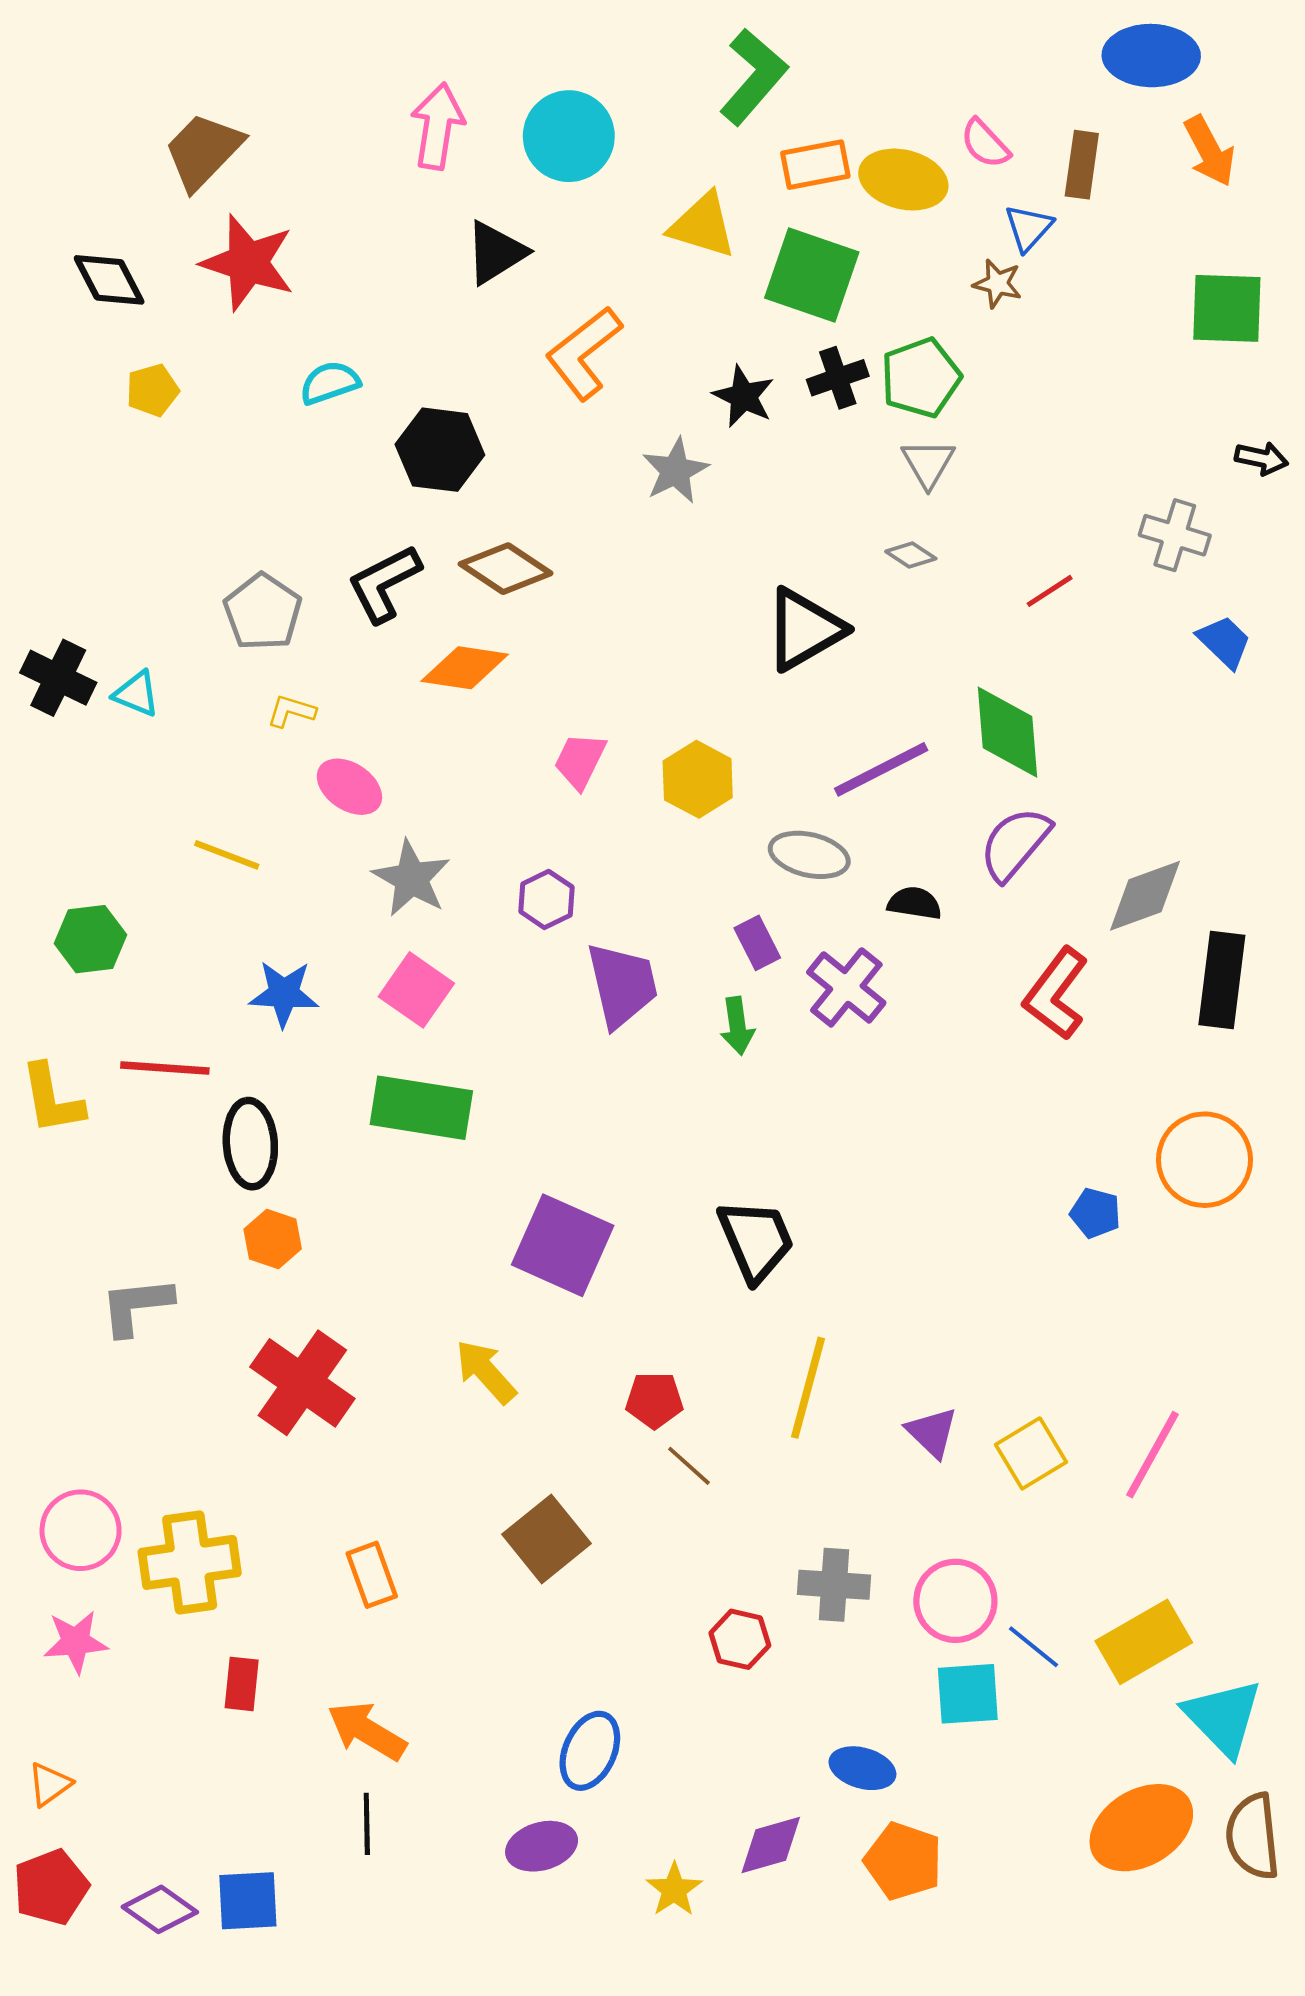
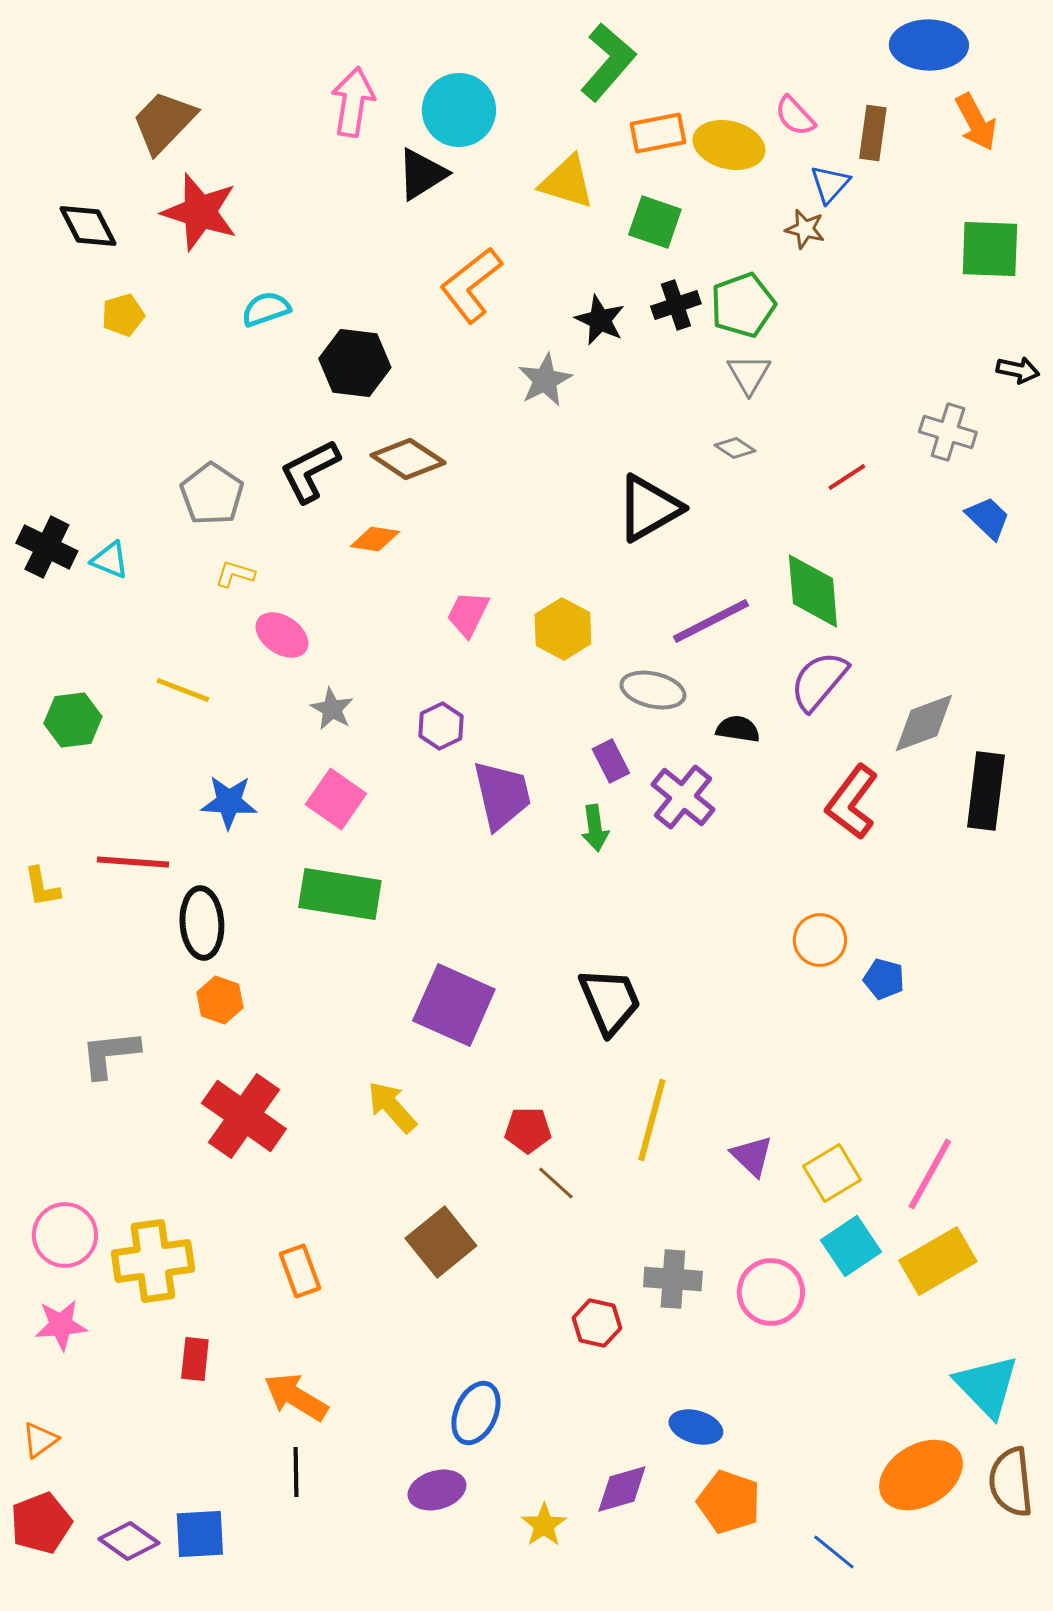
black triangle: (496, 253) -> (422, 174), moved
green square: (812, 275) -> (655, 222), size x0.7
orange diamond: (465, 668) -> (375, 539), size x0.7
gray star: (411, 878) -> (332, 709), size x0.7
green hexagon: (90, 939) -> (73, 720), moved
yellow L-shape: (52, 1099) -> (42, 887), size x0.7
orange circle: (1205, 1160) -> (820, 940), moved, size x0.7
yellow rectangle: (1144, 1642) -> (938, 1261), moved
blue line: (1033, 1647) -> (834, 1552), moved
cyan square: (968, 1694) -> (851, 1246), moved, turned -30

